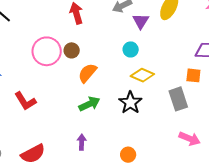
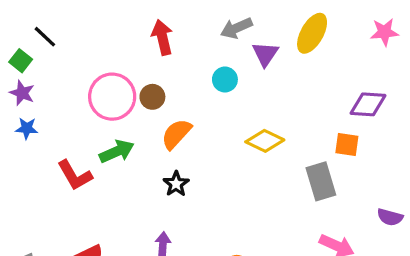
cyan circle: (131, 49) -> (225, 79), moved
black star: (130, 103) -> (176, 184), moved, size x0.7
green arrow: (89, 104) -> (117, 151), moved

